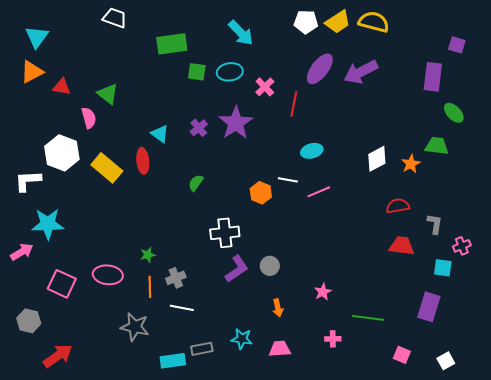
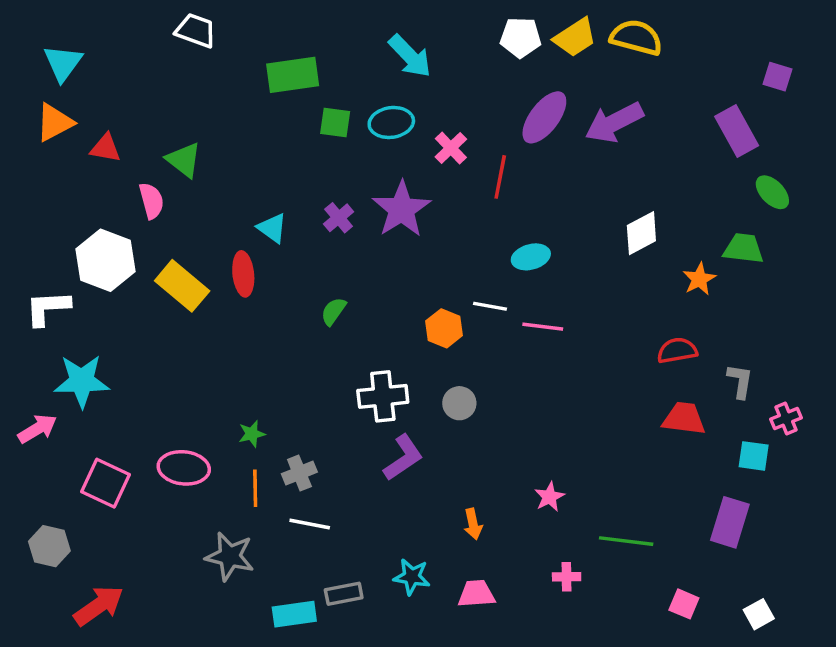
purple rectangle: (433, 77) -> (737, 131), turned -36
white diamond: (377, 159) -> (641, 233), moved
pink line: (319, 192) -> (543, 327), turned 30
gray circle: (270, 266) -> (459, 403), moved

